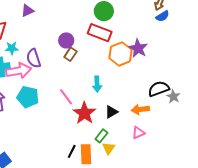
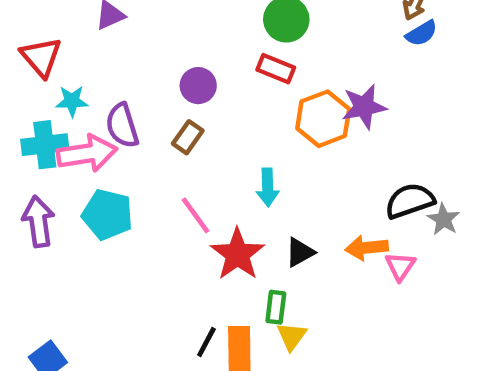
red rectangle: (100, 33) -> (276, 69), size x0.7
purple star: (138, 48) -> (364, 107), turned 30
brown rectangle: (70, 54) -> (188, 137), moved
pink triangle: (138, 133) -> (400, 266), moved, turned -32
green rectangle: (101, 136) -> (276, 307), turned -32

